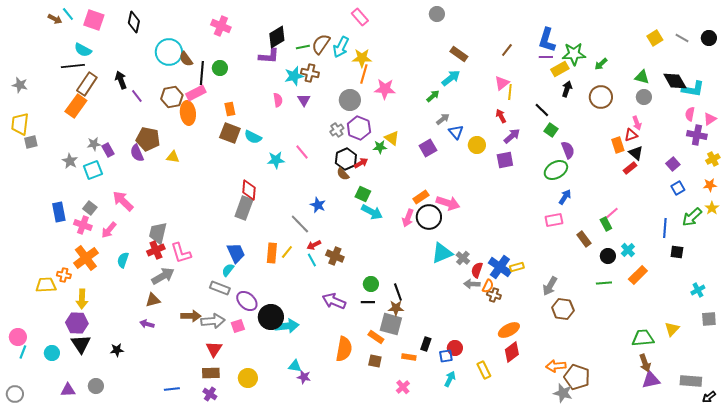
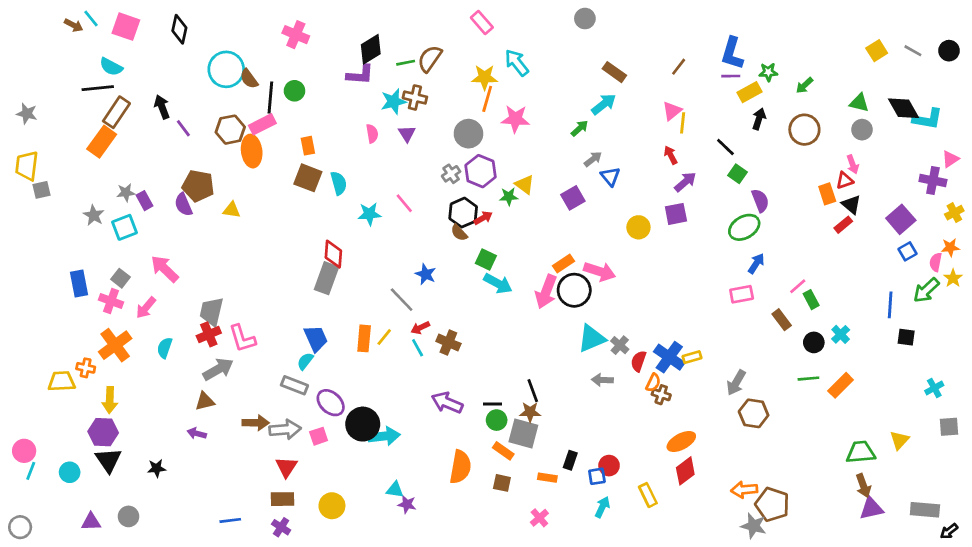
cyan arrow: (341, 47) -> (517, 63), moved, turned 115
green star: (574, 54) -> (768, 72), size x0.6
pink semicircle: (690, 114) -> (936, 262), moved
cyan semicircle: (253, 137) -> (339, 183), turned -132
yellow circle: (477, 145) -> (638, 227), moved
purple square: (673, 164) -> (901, 219), size x1.5
pink line: (612, 213) -> (798, 286), moved
pink arrow: (408, 218) -> (546, 292), size x1.4
orange rectangle: (638, 275) -> (841, 385), moved
green circle: (371, 284) -> (497, 420), moved
gray arrow: (472, 284) -> (602, 380), moved

